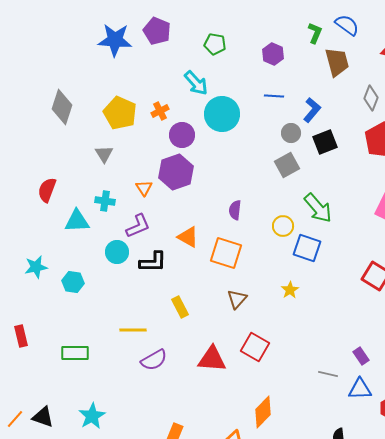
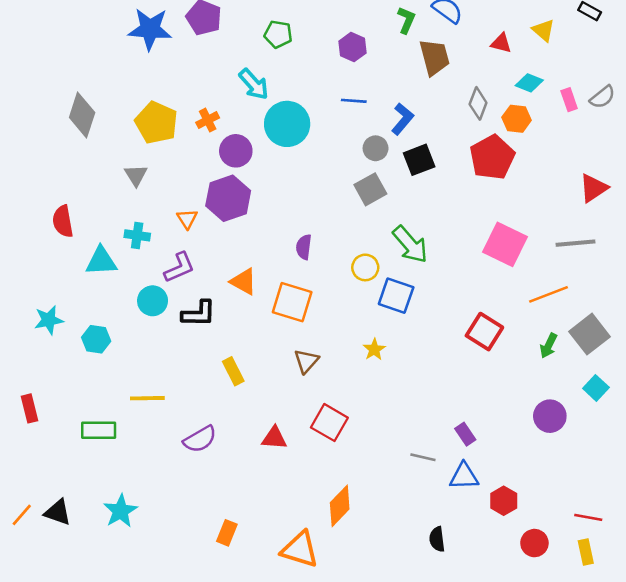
red semicircle: (47, 190) -> (63, 221), turned -30
yellow line: (133, 330) -> (147, 398), moved
red triangle: (212, 359) -> (274, 438), size x0.7

